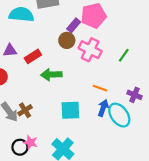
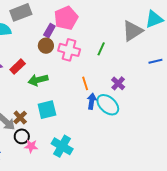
orange line: (100, 88) -> (85, 83), turned 64
purple cross: (134, 95) -> (118, 83), turned 32
cyan square: (70, 110) -> (47, 110), moved
black circle: (20, 147) -> (22, 136), moved

